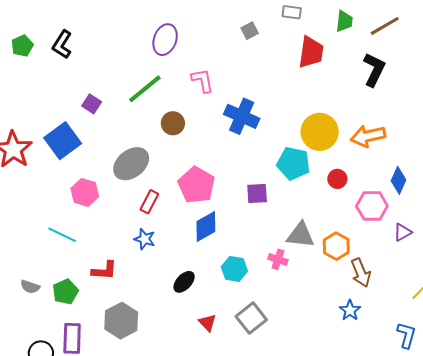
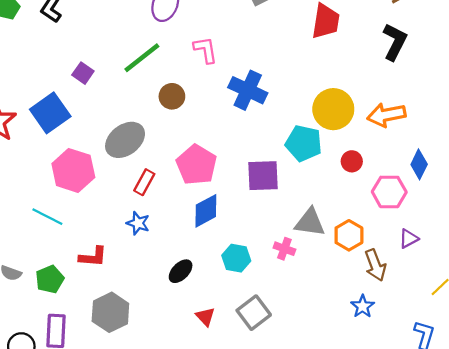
pink hexagon: (85, 192) -> (73, 170), size x1.4
purple square: (257, 194) -> (263, 176), size x1.4
purple triangle: (403, 232) -> (409, 239), moved

